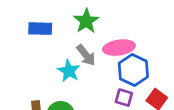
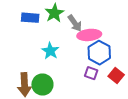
green star: (86, 21) -> (54, 13), moved
gray arrow: (86, 55) -> (75, 23), moved

